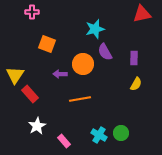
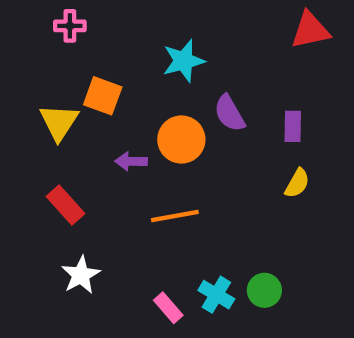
cyan star: (95, 29) -> (184, 61), moved
yellow triangle: (15, 75) -> (59, 122), moved
pink rectangle: (64, 141) -> (168, 308), moved

